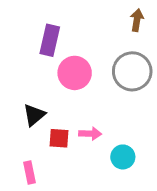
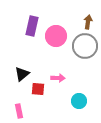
brown arrow: (137, 20) -> (88, 22), moved
pink circle: (75, 73) -> (56, 36), moved
pink arrow: (90, 134) -> (58, 78), moved

